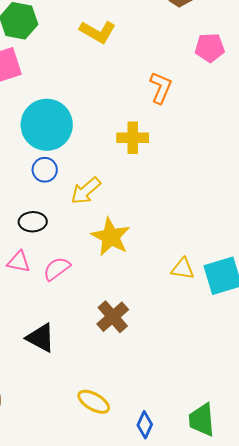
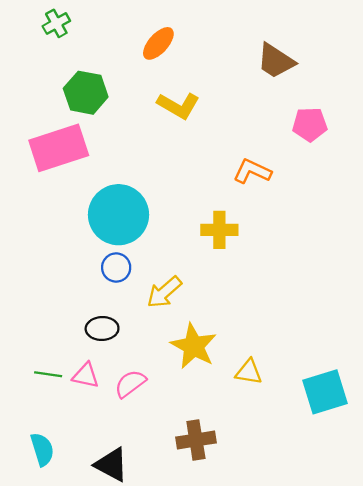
orange L-shape: (161, 88) -> (252, 171), turned -88
yellow triangle: (183, 269) -> (249, 372), moved
brown cross: (113, 317) -> (196, 440), turned 32

